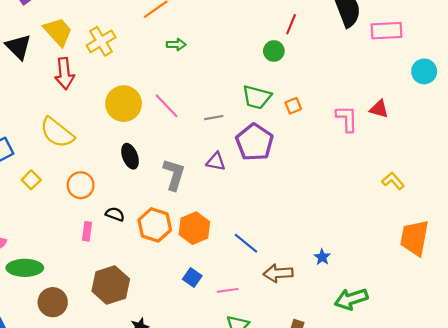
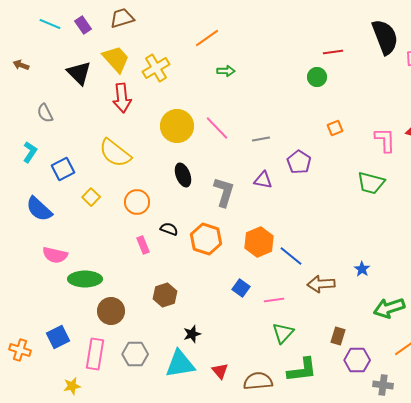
red line: (291, 24) -> (333, 52), turned 60
green trapezoid: (257, 97) -> (371, 183), moved
purple pentagon: (255, 142) -> (299, 162), size x0.7
orange hexagon: (194, 228) -> (259, 242), moved
pink rectangle: (87, 231) -> (143, 245), turned -30
brown hexagon: (111, 285) -> (165, 295), size x0.7

